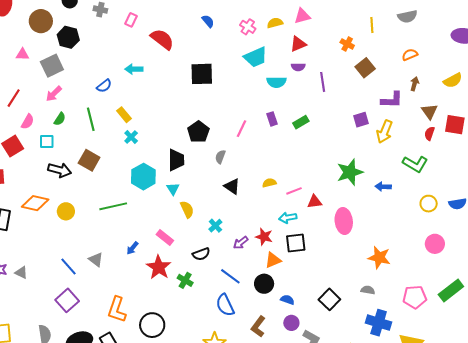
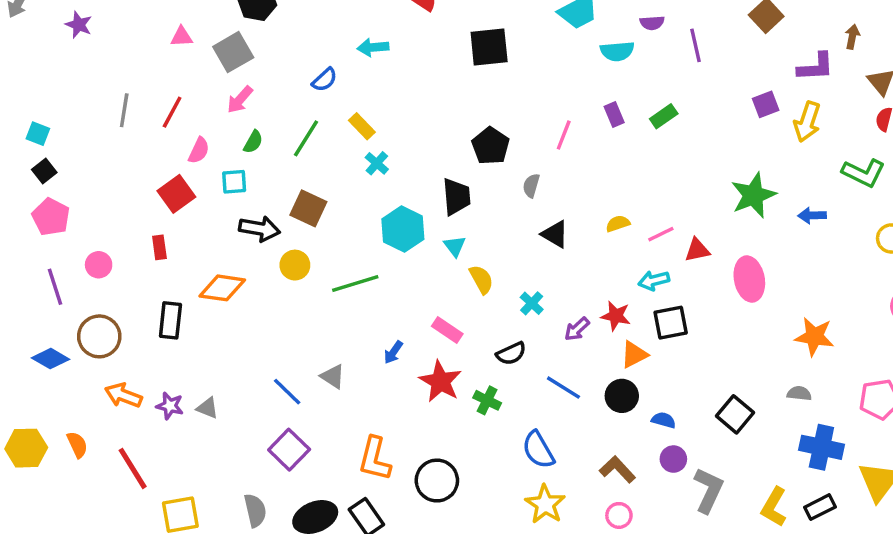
green line: (91, 119) -> (306, 138), turned 50
yellow circle: (66, 211) -> (295, 265), moved
blue semicircle: (225, 305) -> (538, 450), moved
brown L-shape: (258, 327) -> (617, 469), turned 105

